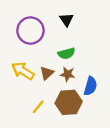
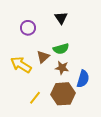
purple circle: (30, 31) -> (28, 28), size x0.6
brown triangle: (47, 73) -> (43, 57), moved

